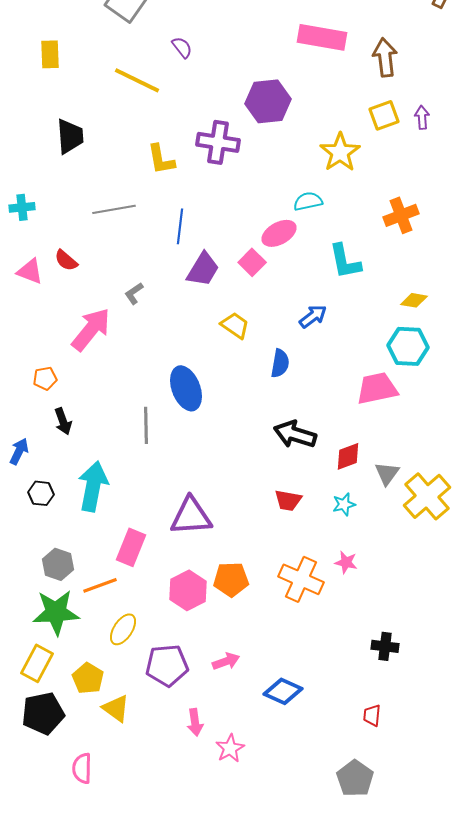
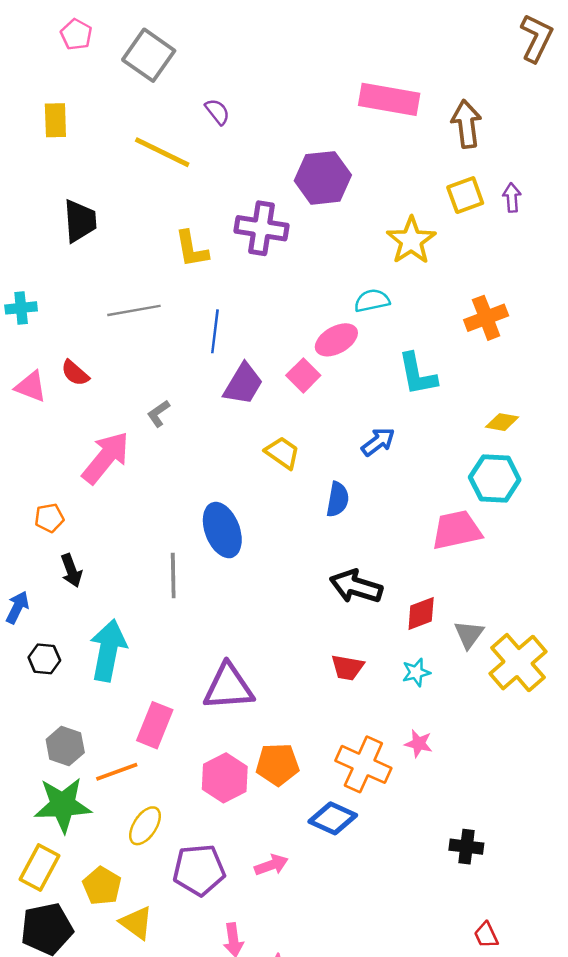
blue diamond: (283, 691) -> (333, 818), moved
red trapezoid: (372, 715) -> (486, 935), moved, turned -30

